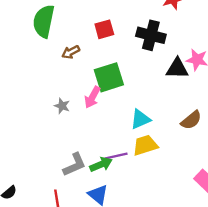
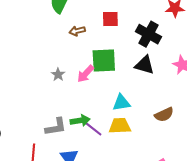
black triangle: (177, 69) -> (145, 65), moved
purple line: (116, 156) -> (93, 129), turned 36
green arrow: (101, 164) -> (80, 121), moved

